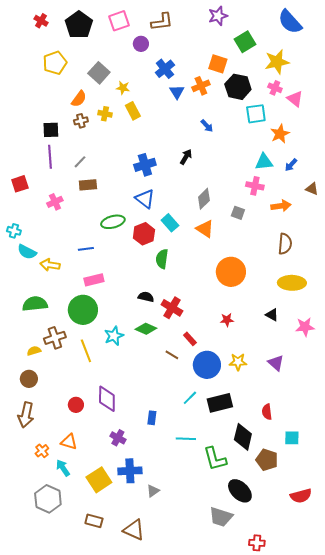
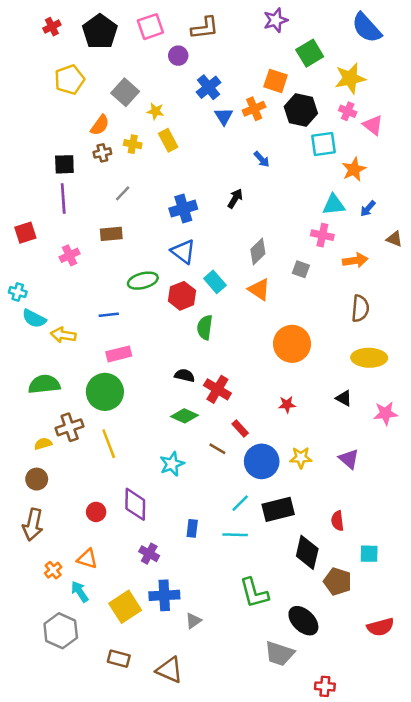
red cross: (41, 21) -> (52, 27), turned 32
gray line: (80, 162) -> (123, 193), moved
cyan star: (114, 336) -> (172, 464), moved
cyan line: (186, 439) -> (235, 535), moved
green L-shape: (215, 459) -> (254, 593), moved

